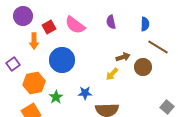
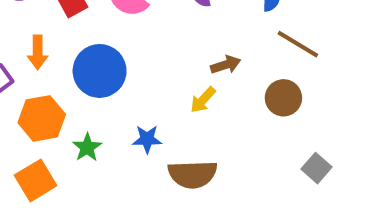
orange arrow: (34, 41) -> (38, 52), moved
brown circle: (143, 67) -> (283, 98), moved

